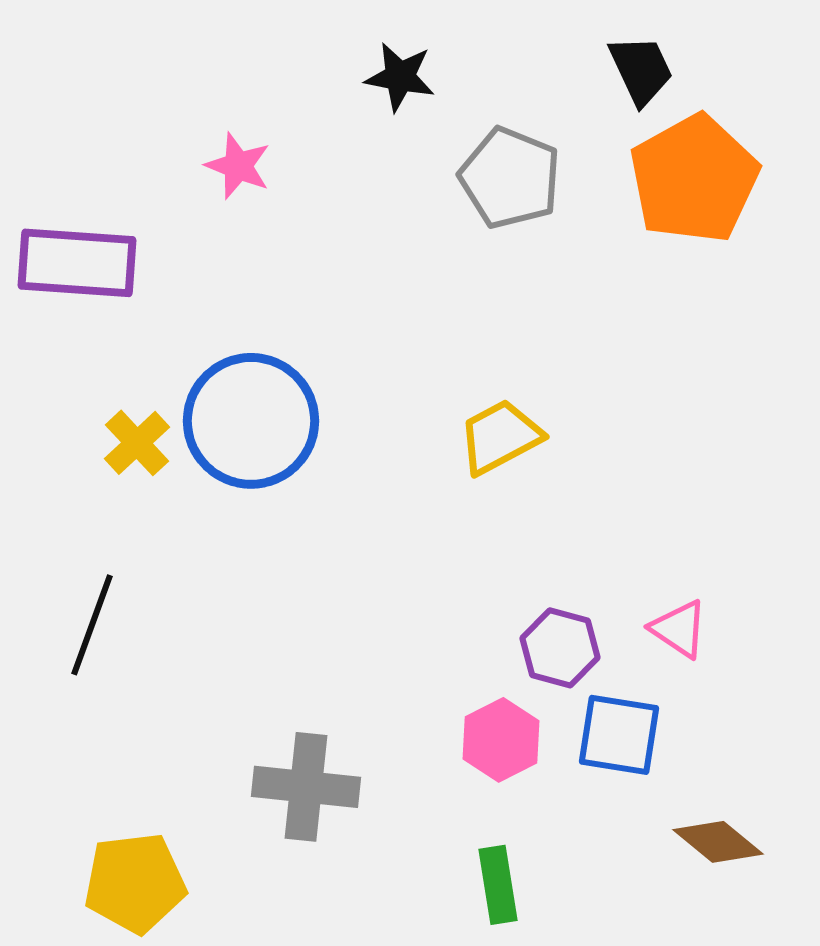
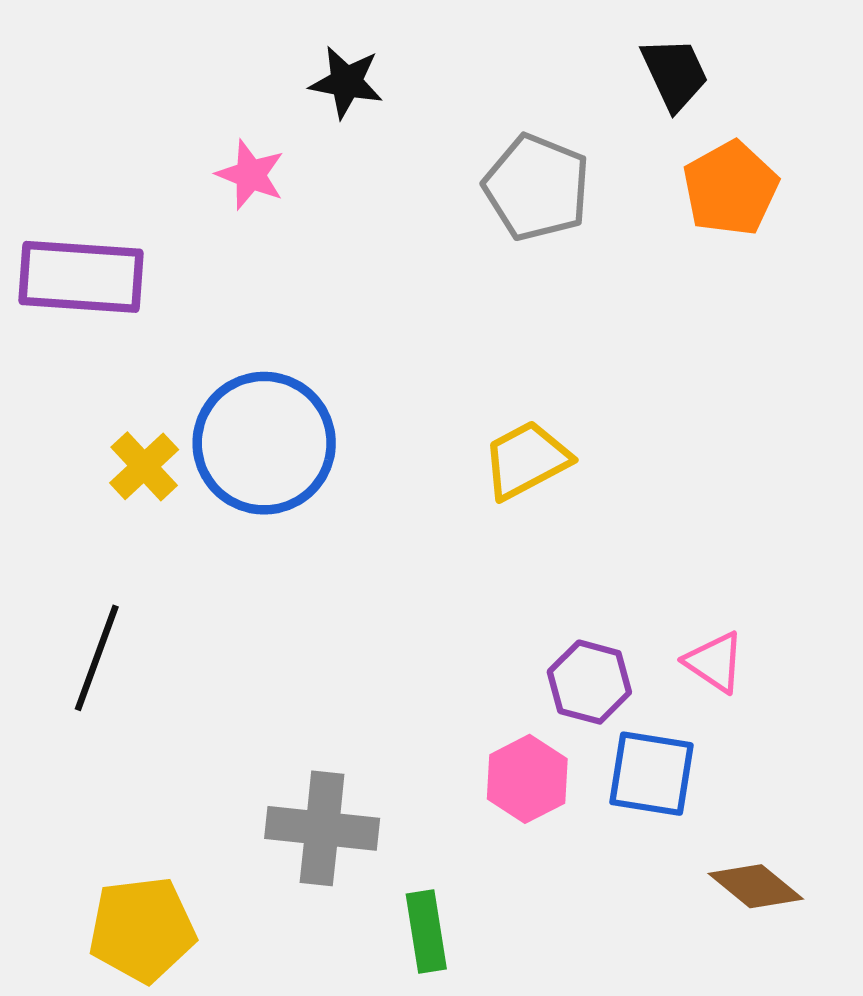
black star: (400, 77) -> (346, 82), moved
orange pentagon: (694, 179) -> (730, 188), size x0.7
green rectangle: (498, 885) -> (426, 932), moved

